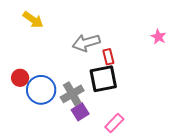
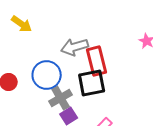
red rectangle: (108, 57) -> (97, 61), size x1.8
blue circle: (41, 90) -> (47, 75), moved

